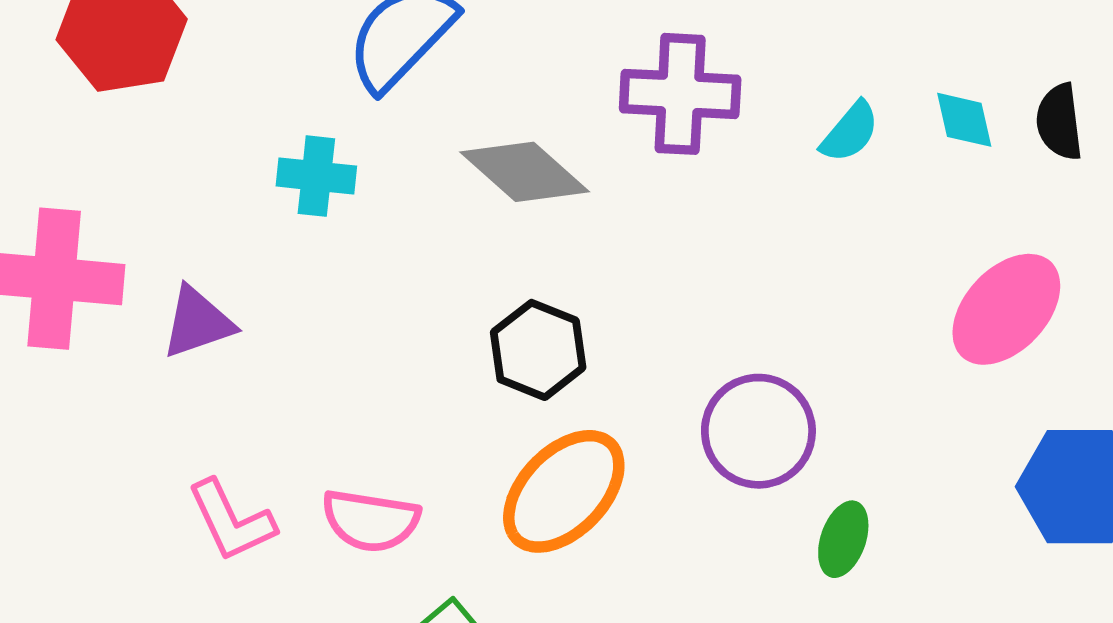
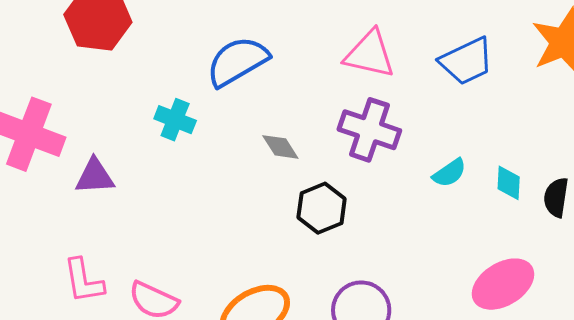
gray diamond: (525, 172) -> (280, 147), size x0.6
black hexagon: (538, 350) -> (322, 208), moved

